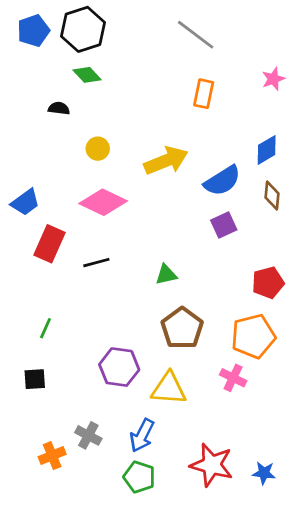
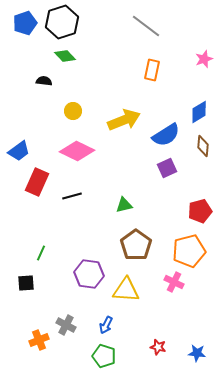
green line: (45, 328) -> (41, 253), moved
blue arrow: (142, 435) -> (106, 325), size x0.7
red star: (212, 465) -> (158, 347), size x0.5

